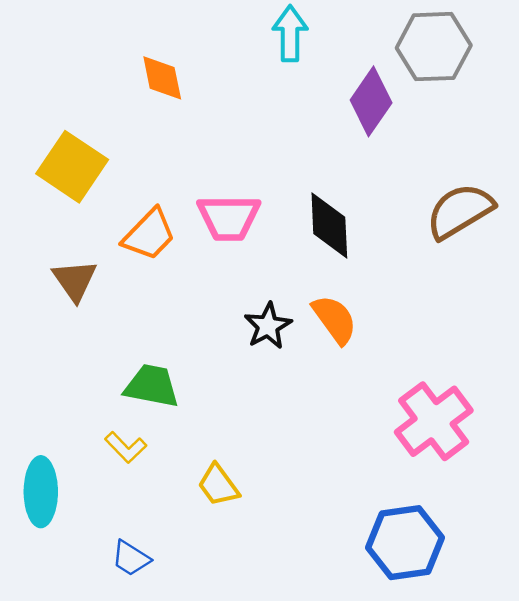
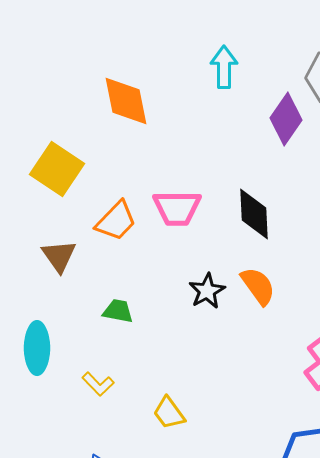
orange diamond: (162, 78) -> (126, 101), size x1.4
green trapezoid: (152, 386) -> (118, 311), moved, size x0.7
cyan ellipse: (41, 492) -> (37, 348), moved

